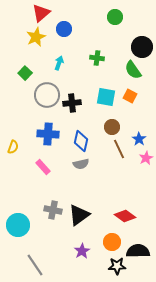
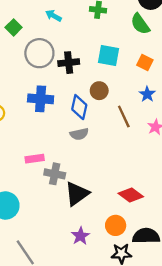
cyan arrow: (59, 63) -> (53, 16), turned -80
orange square: (130, 96) -> (145, 63), moved
brown circle: (112, 127) -> (99, 91), moved
blue star: (139, 139) -> (147, 94), moved
pink rectangle: (43, 167) -> (35, 159), moved, turned -56
gray cross: (53, 210) -> (55, 174), moved

